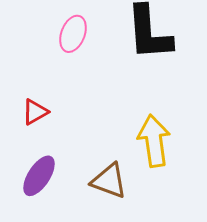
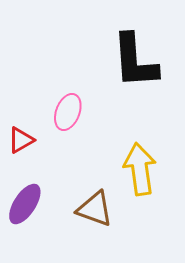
pink ellipse: (73, 34) -> (68, 112), moved

